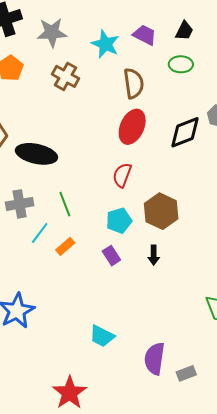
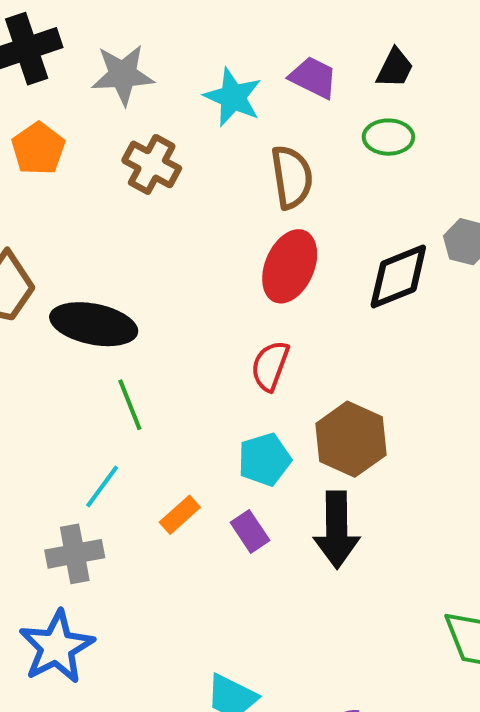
gray cross: (20, 204) -> (75, 554), moved
green line: (65, 204) -> (130, 405), moved
orange rectangle: (65, 246) -> (180, 515), moved
black arrow: (154, 255) -> (337, 530), size x1.8

